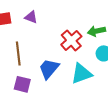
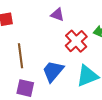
purple triangle: (31, 17) -> (57, 15), moved

